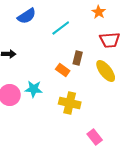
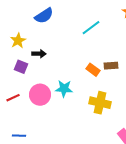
blue semicircle: (27, 16) -> (44, 16), moved
brown rectangle: (78, 58) -> (111, 66), moved, turned 72

